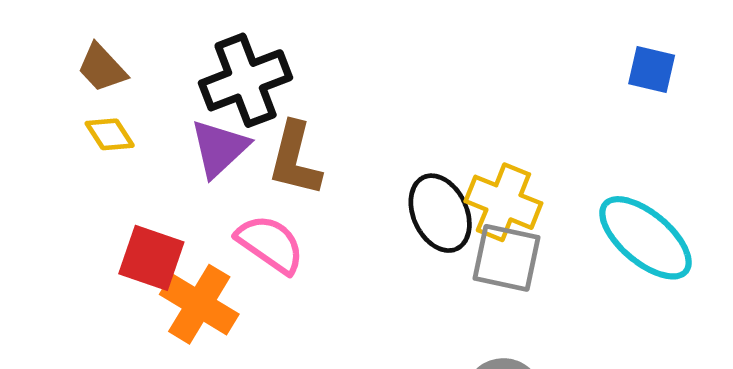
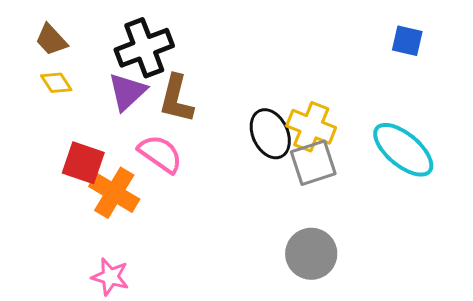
gray square: (506, 258) -> (313, 163), turned -30

